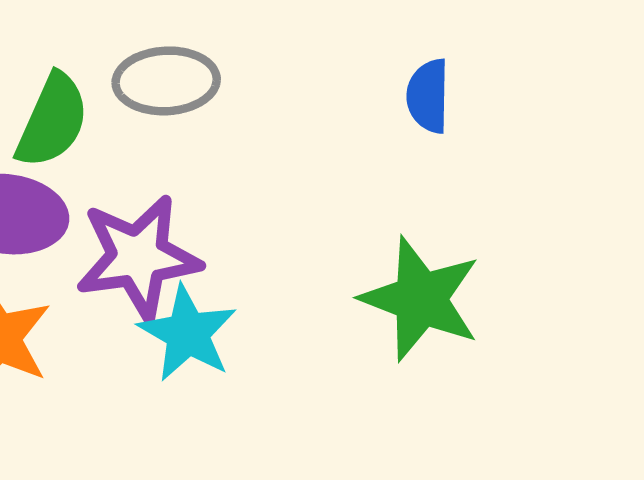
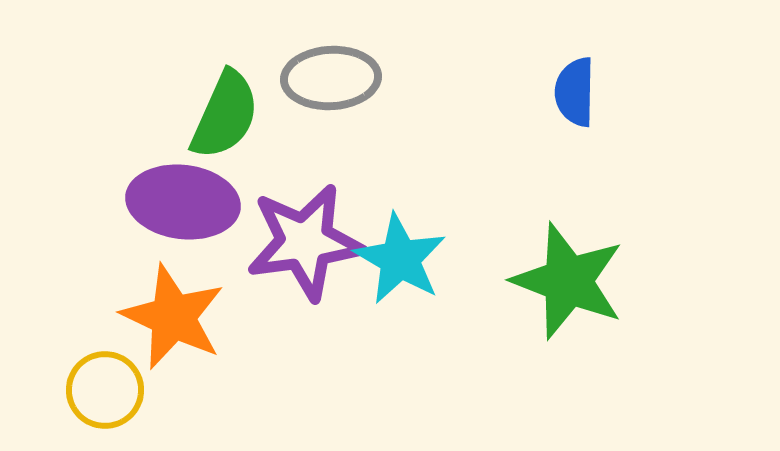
cyan star: (188, 333) -> (400, 259), moved

